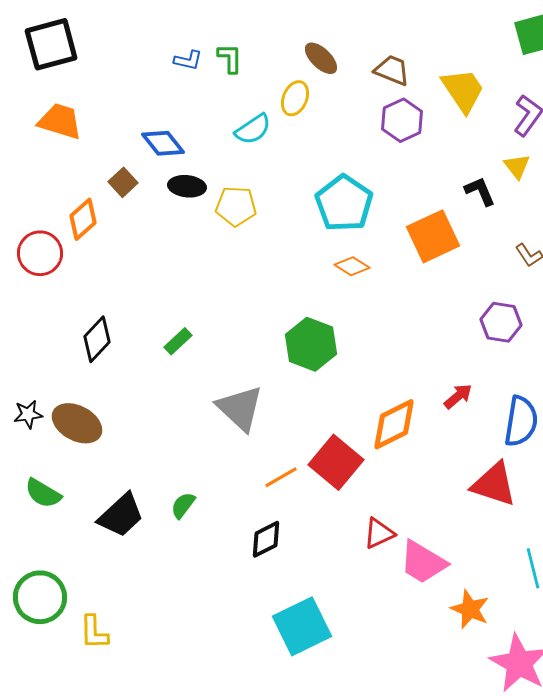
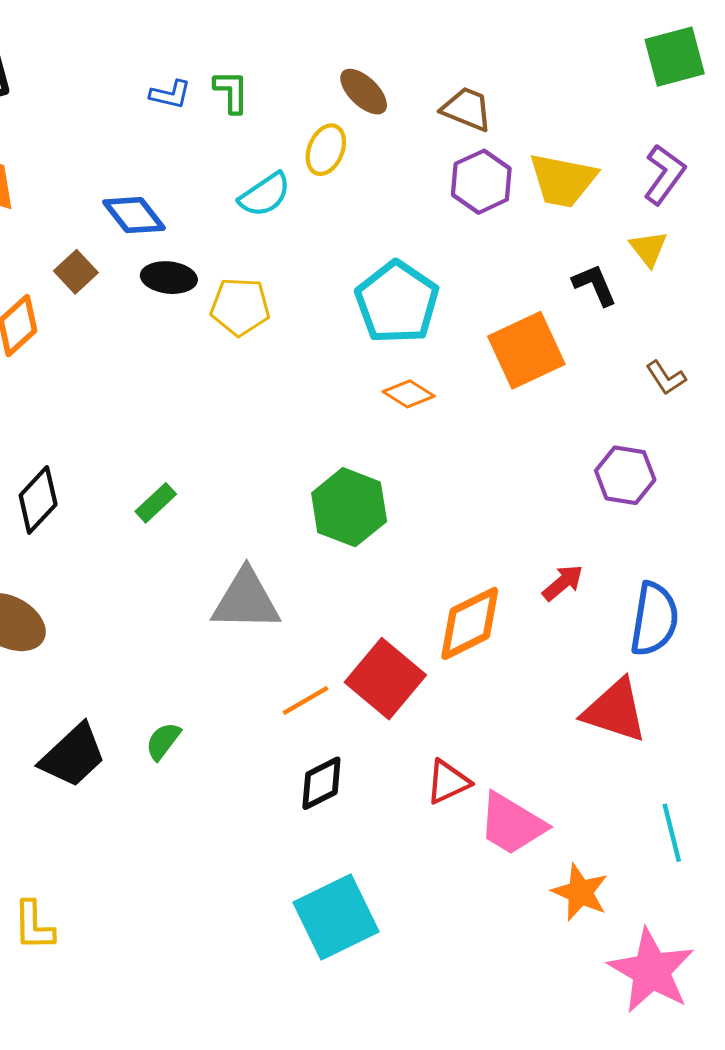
yellow trapezoid: (463, 90) -> (563, 180), moved, turned 135
gray triangle: (240, 408) -> (246, 600), turned -42
black diamond: (266, 539) -> (321, 783), moved

